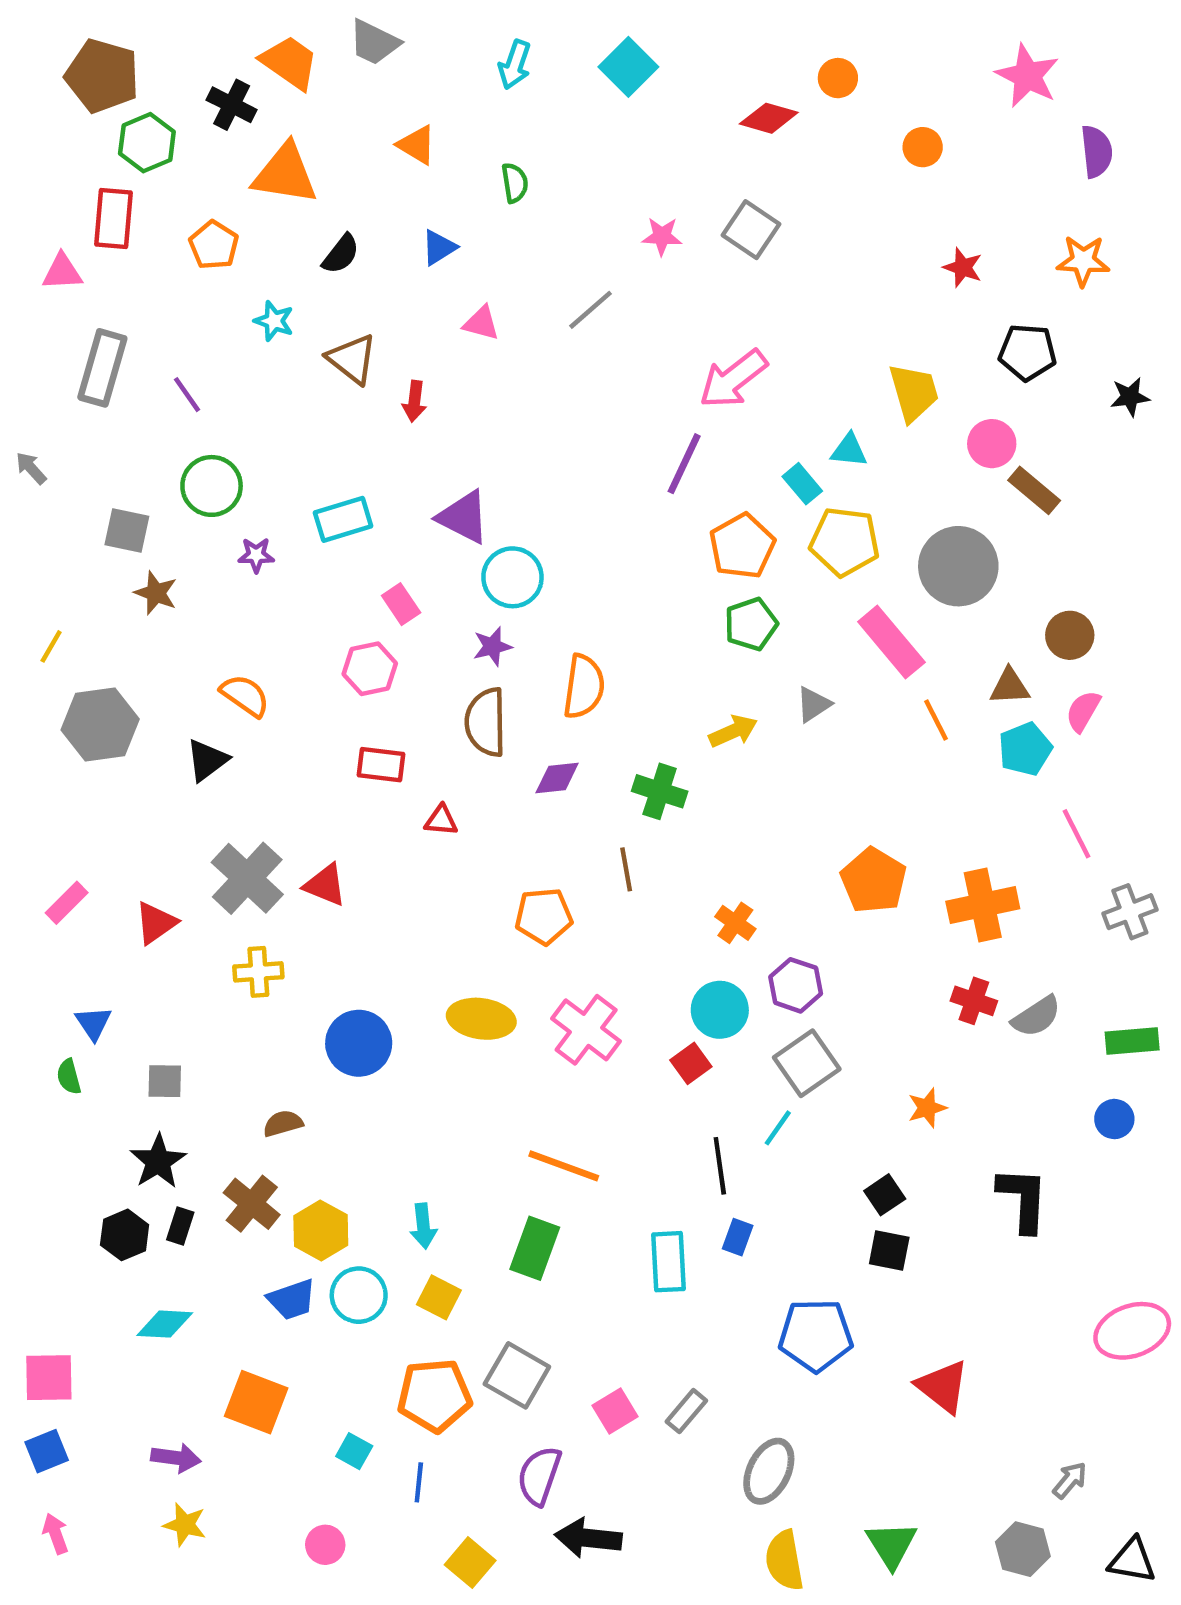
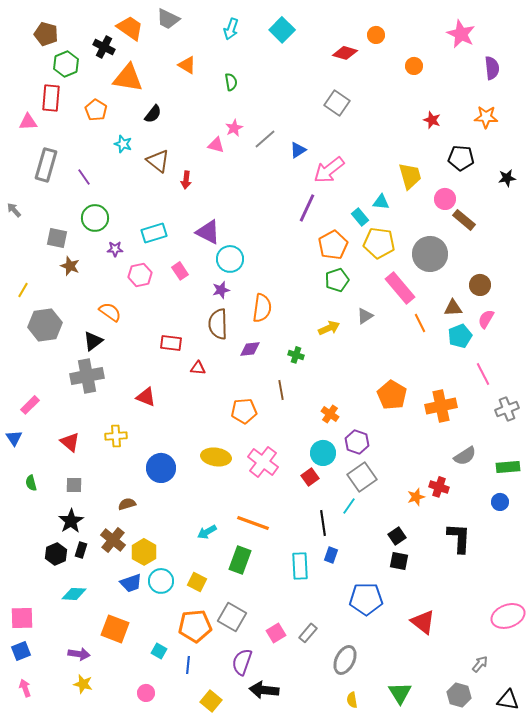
brown pentagon: (102, 76) -> (46, 34), size x0.7
pink star: (662, 236) -> (234, 128), moved, turned -30
blue triangle: (439, 247) -> (298, 150), moved
pink hexagon: (370, 669) -> (140, 275), moved
green cross: (660, 791) -> (296, 355), size x0.7
gray cross: (247, 878) -> (87, 376), moved, turned 36
red triangle: (156, 923) -> (70, 442), moved, turned -45
red cross: (974, 1001) -> (439, 487), moved
blue triangle: (93, 1023) -> (14, 438), moved
cyan arrow: (423, 1226) -> (207, 532), moved, turned 66
pink ellipse: (1132, 1331) -> (508, 616), moved
yellow semicircle: (784, 1560) -> (352, 700), size x0.6

